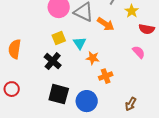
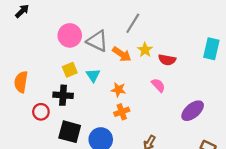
yellow star: (132, 11) -> (145, 50), moved
orange star: (93, 58) -> (118, 90), moved
black cross: (53, 61) -> (63, 95), turned -36
red circle: (12, 89) -> (41, 112), moved

